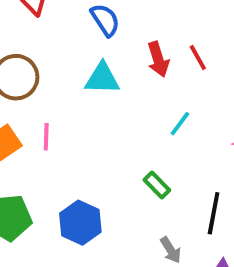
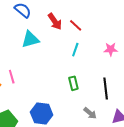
red line: (198, 57) -> (76, 25), moved
green rectangle: (157, 185) -> (73, 83), turned 48

